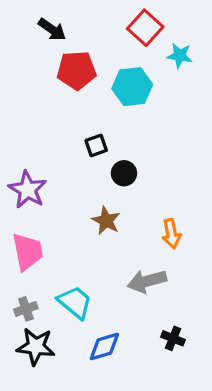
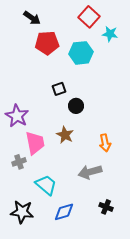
pink trapezoid: (28, 252) -> (35, 143), moved
gray cross: (26, 309) -> (19, 162), moved

